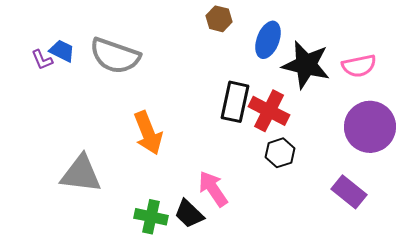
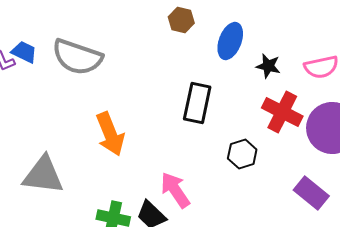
black star: (306, 65) -> (268, 66), size x0.5
red cross: (269, 111) -> (282, 112), moved

